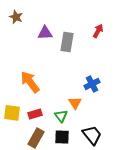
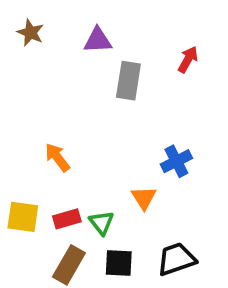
purple triangle: (45, 33) -> (98, 40), moved
orange arrow: (30, 82) -> (57, 157), size x0.7
green triangle: (61, 116) -> (102, 223), moved
black trapezoid: (92, 135) -> (176, 259), turned -70

